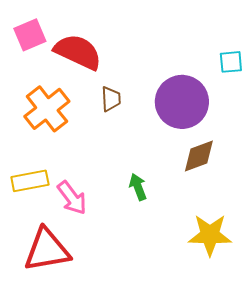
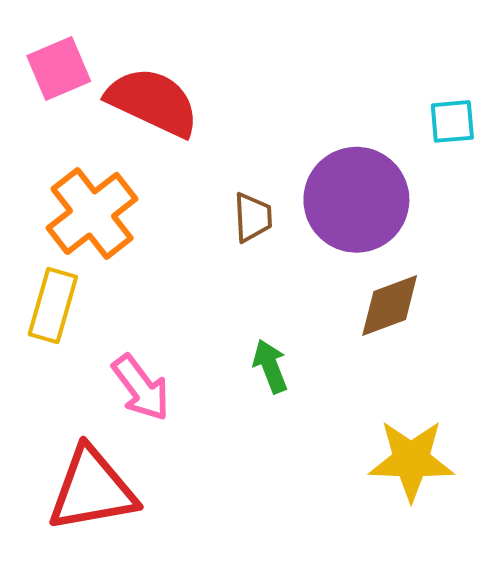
brown trapezoid: (111, 99) -> (253, 217), moved
yellow rectangle: (30, 181) -> (53, 305), moved, turned -63

